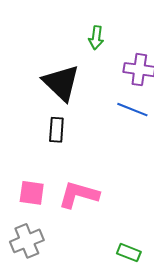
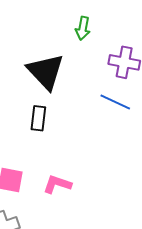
pink L-shape: (79, 195) -> (57, 184), size x0.7

